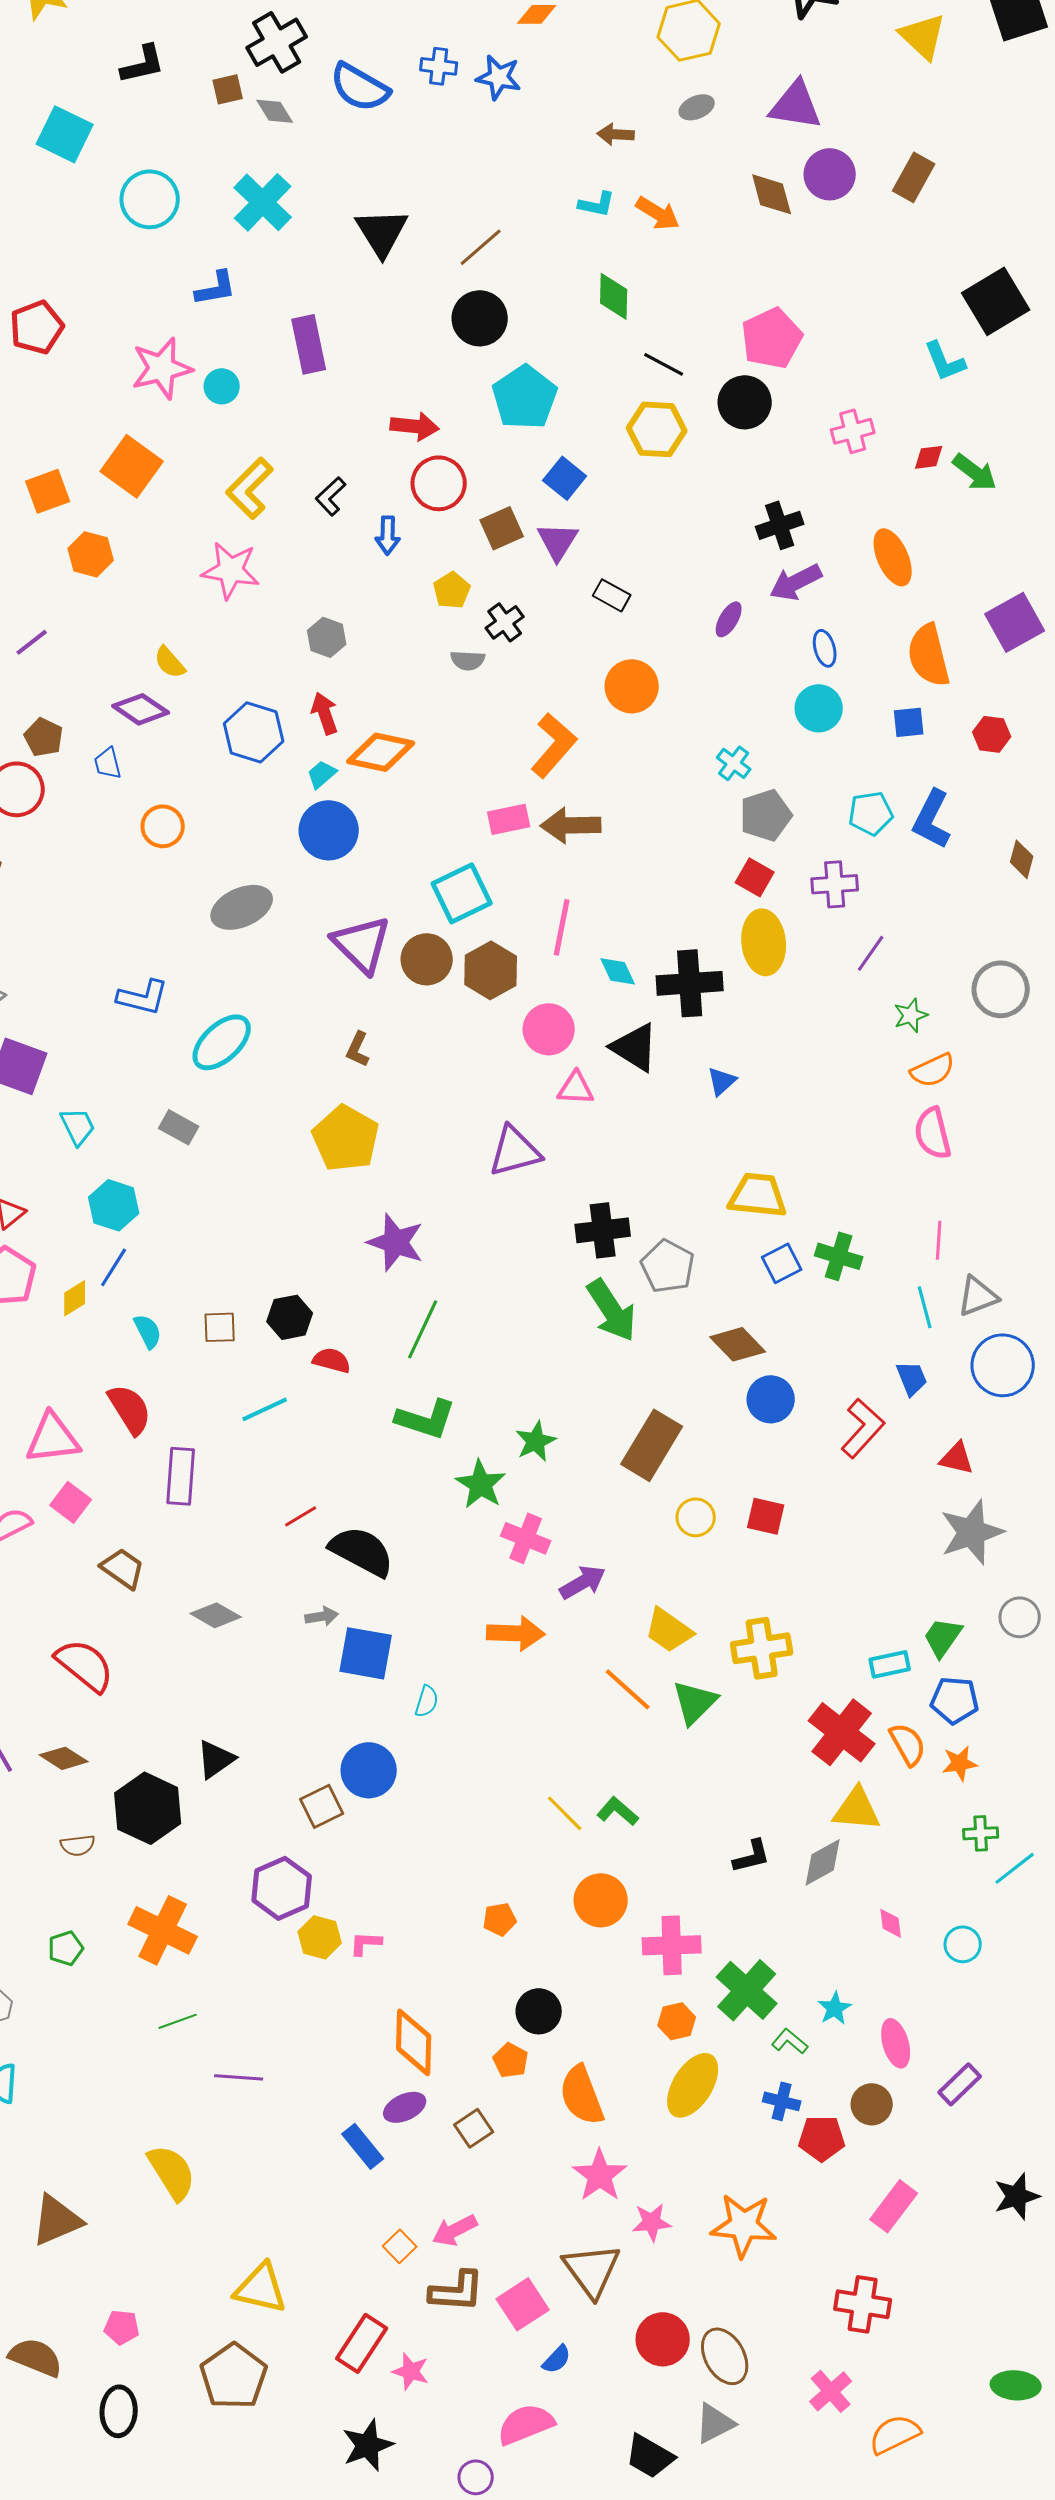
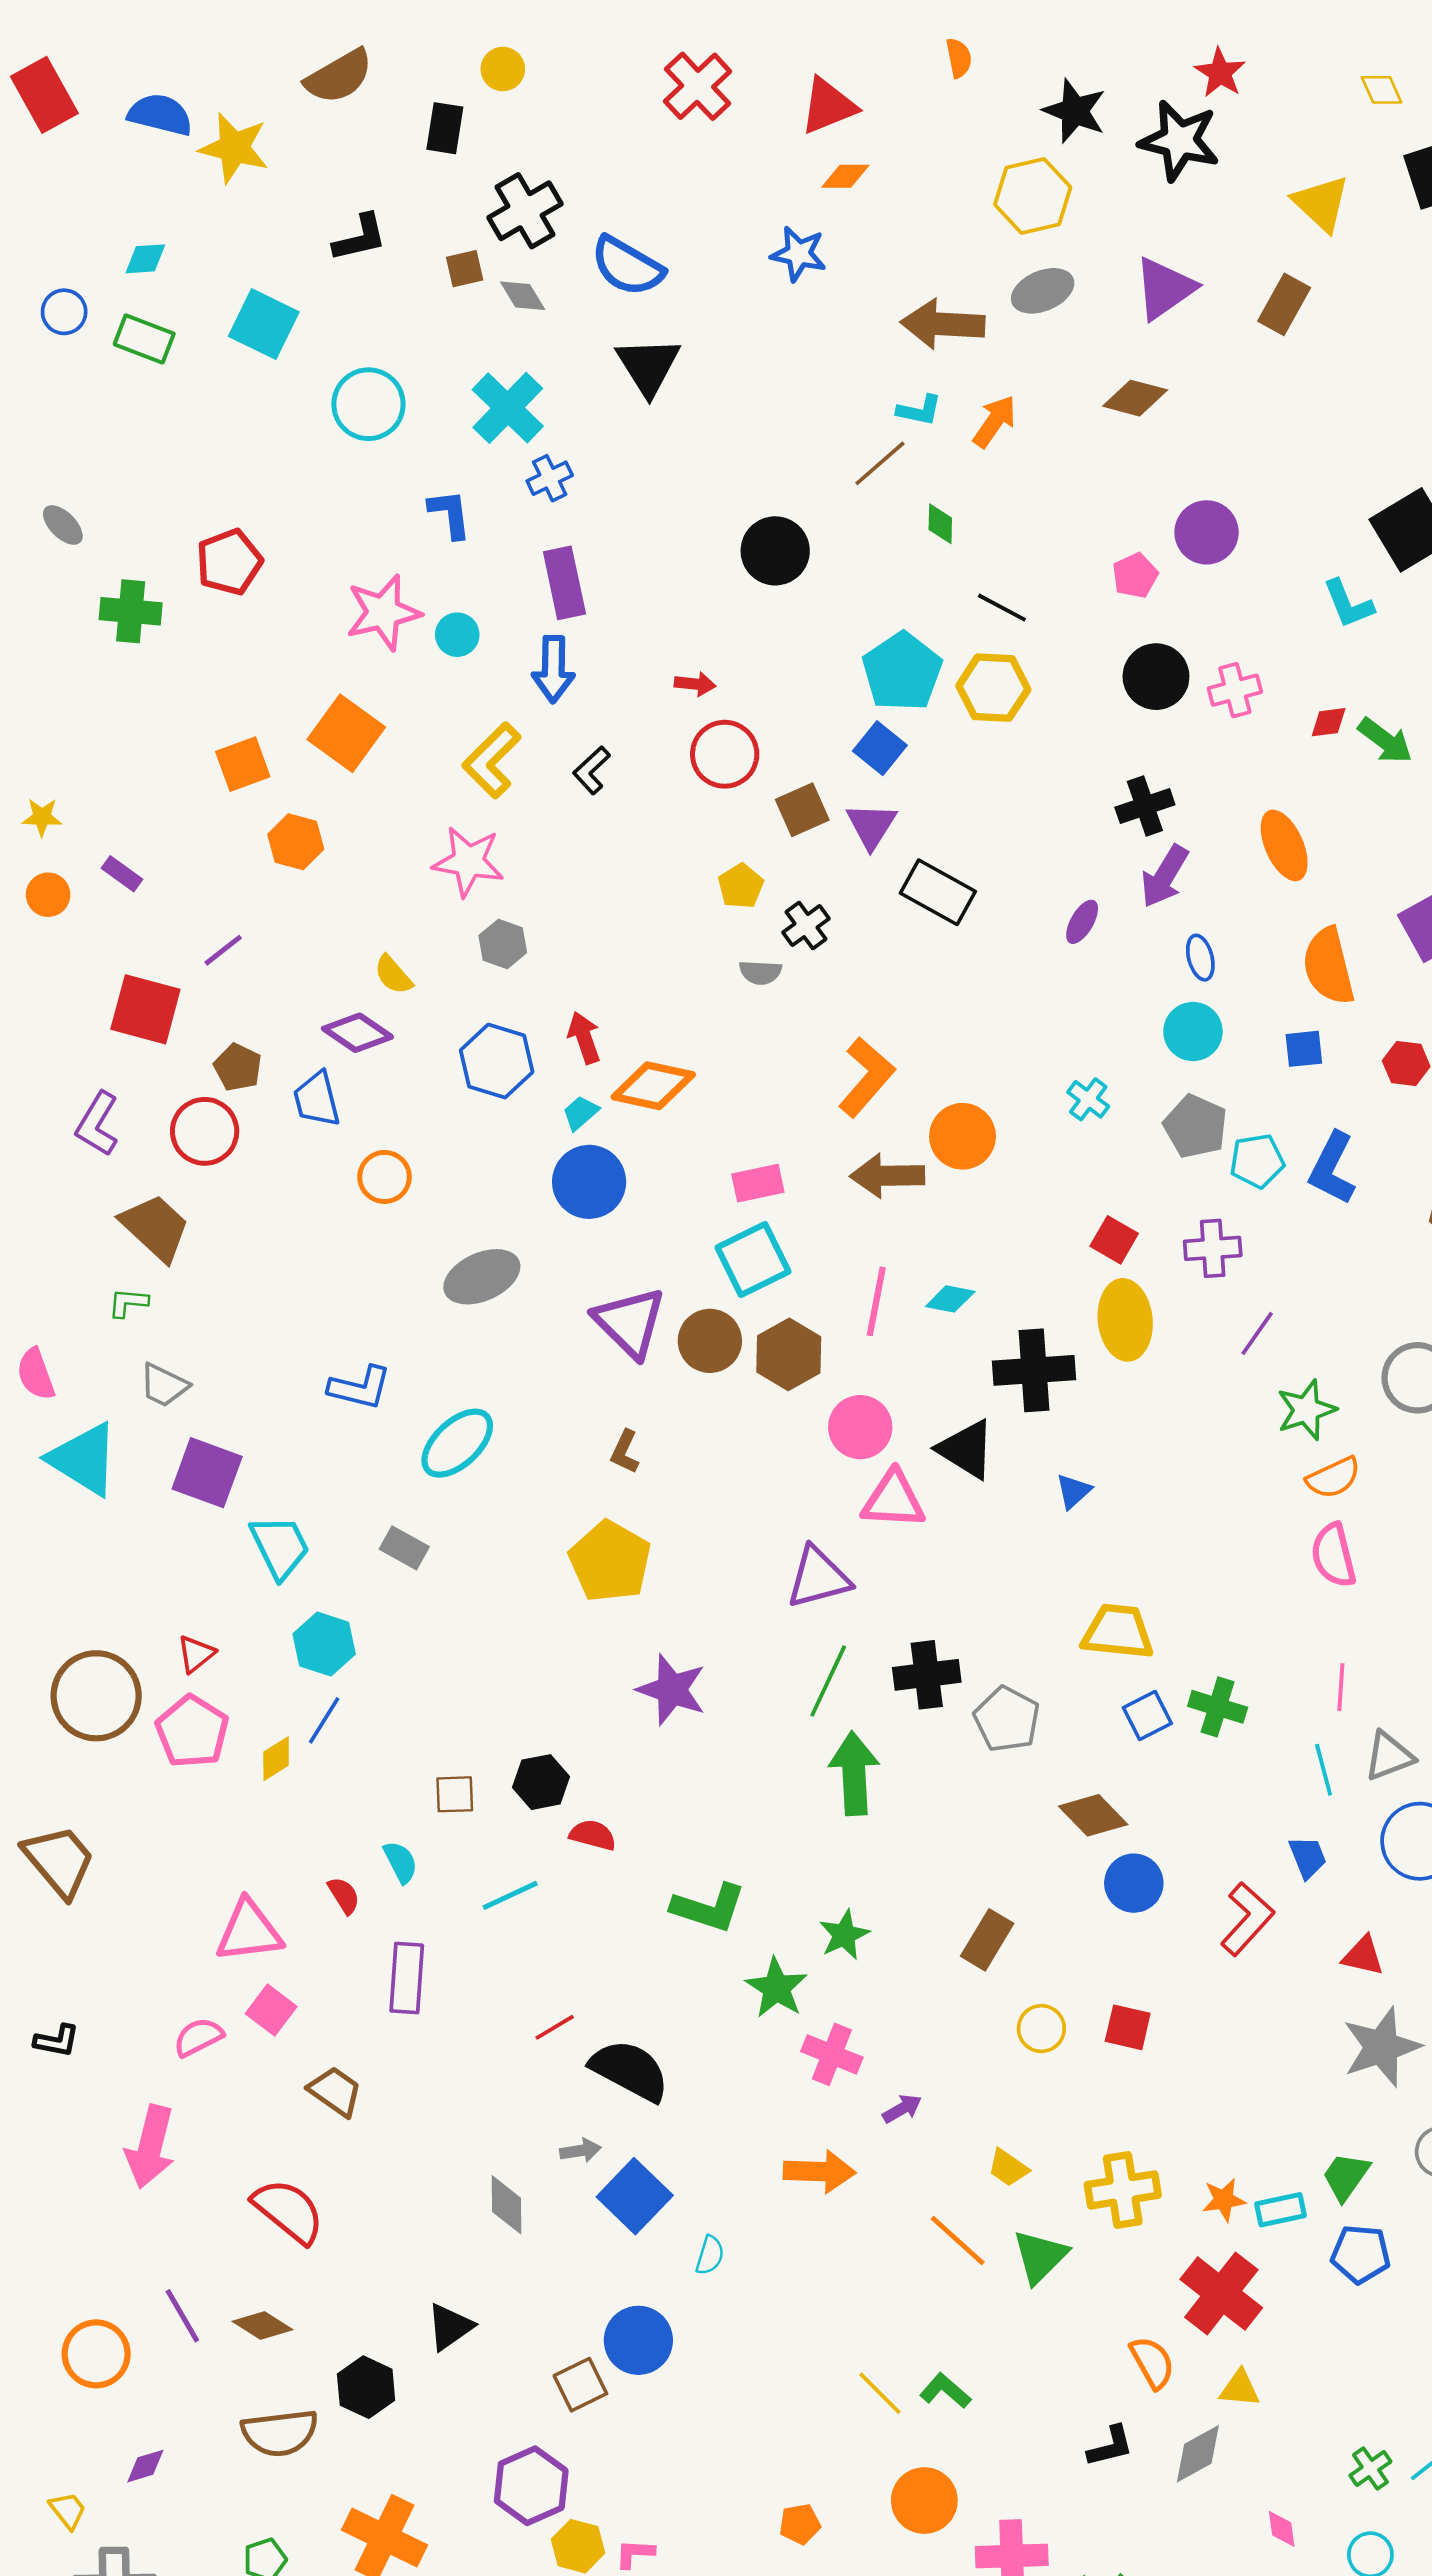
blue cross: (439, 66) -> (550, 478), moved, turned -33
purple triangle: (796, 105) -> (1165, 288), turned -44
gray ellipse: (697, 107) -> (1043, 291), size x1.4
brown arrow: (616, 134) -> (943, 324), size x1.8
purple circle: (830, 174) -> (1207, 532), moved
brown rectangle: (914, 177) -> (1284, 304), moved
brown diamond: (772, 194) -> (1135, 398), turned -60
orange arrow: (658, 213) -> (995, 421), turned -87
black triangle: (382, 232) -> (648, 366), moved
brown line: (481, 247) -> (880, 463), moved
blue L-shape: (216, 288) -> (450, 514), turned -87
green diamond: (614, 296) -> (940, 524), size x0.7
pink pentagon: (772, 338) -> (1135, 576), size x0.6
cyan pentagon: (525, 397) -> (902, 672), moved
black circle: (745, 402) -> (1156, 677), moved
red arrow: (415, 426) -> (695, 684), size x0.7
blue arrow: (388, 535) -> (553, 669), moved, size x1.4
purple arrow: (796, 582) -> (1165, 876), turned -32
black rectangle: (612, 595) -> (938, 892), size x1.6
gray hexagon: (327, 637) -> (503, 944), moved
orange circle: (632, 686) -> (963, 1136), moved
blue trapezoid: (108, 763) -> (317, 1099), size x1.4
gray pentagon: (766, 815) -> (1195, 1126), moved, turned -30
pink rectangle: (509, 819) -> (758, 1183), moved
cyan diamond: (618, 971) -> (950, 1299), moved, turned -54
green star: (911, 1015) -> (1306, 1410), size x1.4
pink triangle: (576, 1088) -> (893, 1500), size x1.4
cyan trapezoid: (78, 1126) -> (280, 1547), size x1.4
green arrow: (612, 1310) -> (854, 1773), moved, turned -150
green line: (423, 1329) -> (828, 1681), moved
cyan semicircle: (148, 1331) -> (401, 1862), moved
red semicircle: (130, 1409) -> (344, 1895), size x0.6
brown rectangle: (652, 1445) -> (987, 1940), size x0.7
purple arrow: (583, 1582) -> (902, 2109), size x0.7
gray diamond: (216, 1615) -> (507, 2205), moved, turned 60
yellow trapezoid: (669, 1630) -> (1008, 2168), size x0.7
blue square: (366, 1653) -> (635, 2196), turned 34
orange semicircle: (908, 1744) -> (1152, 2363), moved
orange star: (960, 1763) -> (1224, 2200), moved
black hexagon: (148, 1808) -> (366, 2387), size x0.7
yellow triangle: (857, 1809) -> (1240, 2388), size x0.7
green cross: (981, 1833) -> (1370, 2468), moved, turned -32
brown semicircle: (78, 1845) -> (280, 2433), size x1.8

